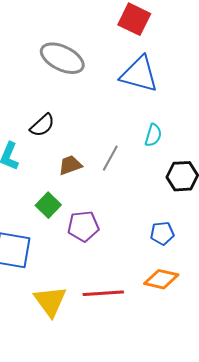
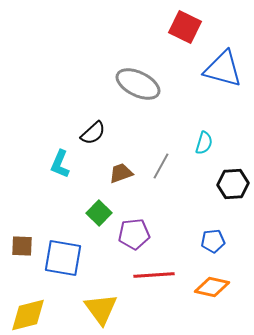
gray ellipse: (62, 58) -> (138, 84), moved
blue triangle: (139, 74) -> (223, 69), moved
red line: (103, 293) -> (154, 275), moved

